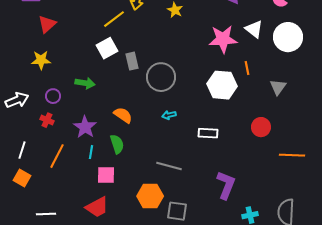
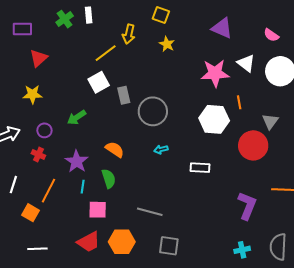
green arrow: (85, 83) -> (77, 117), turned 138
red circle: (261, 127) -> (253, 145), moved, size x1.5
gray line: (169, 166) -> (150, 212), moved
orange square: (22, 178) -> (30, 213), moved
purple L-shape: (226, 185) -> (247, 206), moved
orange hexagon: (150, 196) -> (122, 242), moved

